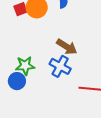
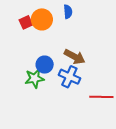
blue circle: (17, 81) -> (45, 65), moved

